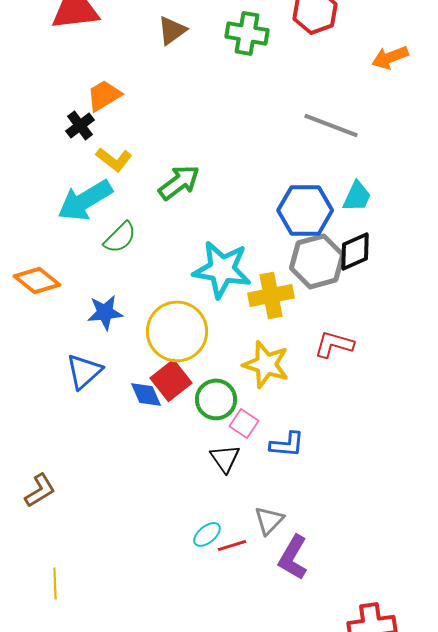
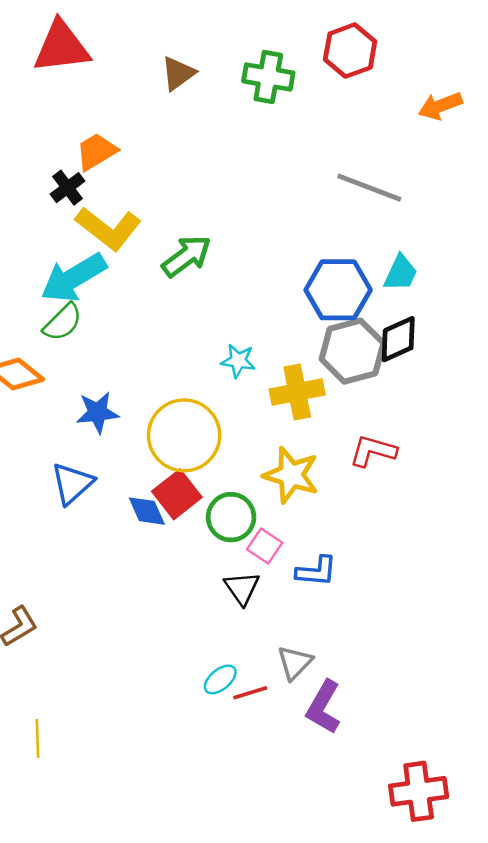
yellow L-shape: (114, 159) -> (108, 228), size x1.5
green semicircle: (120, 237) -> (63, 322), moved
cyan star: (222, 269) -> (238, 361), size x0.5

